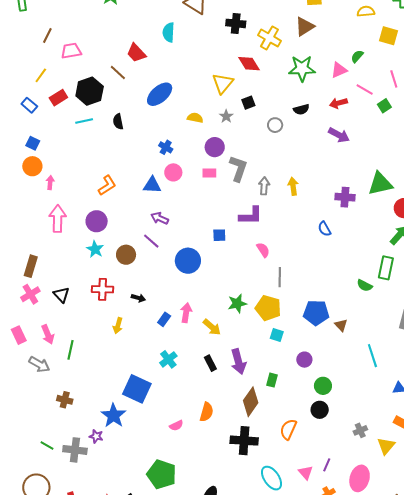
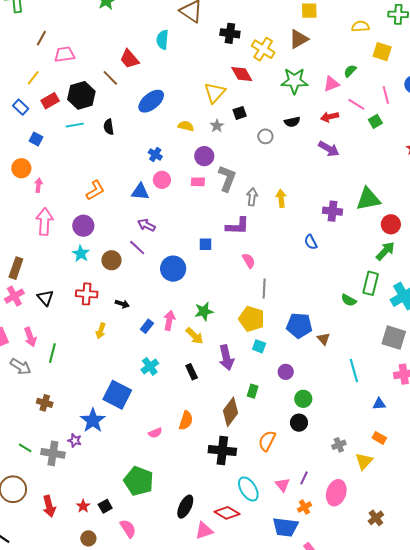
blue square: (33, 143) -> (36, 139), moved
green star: (237, 303) -> (204, 311), moved
purple arrow: (238, 361) -> (226, 358), moved

